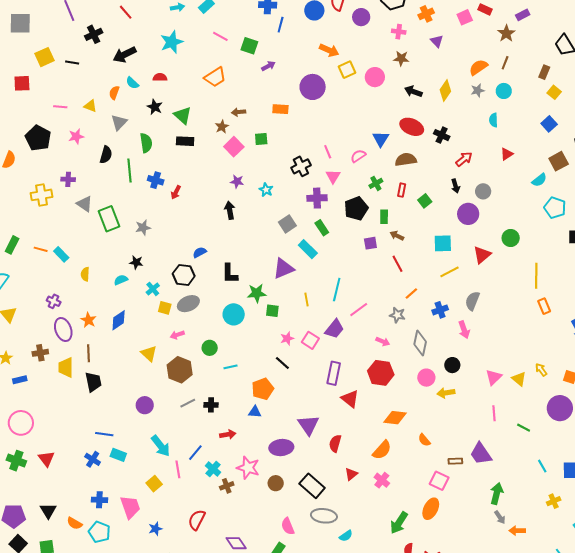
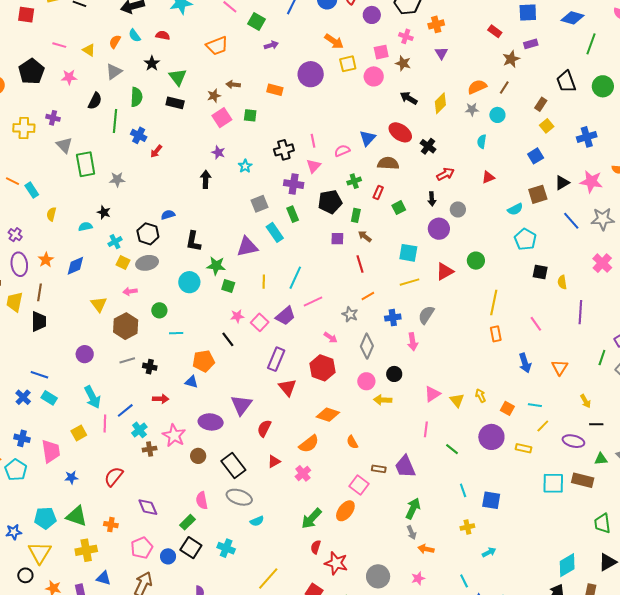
pink square: (465, 17) -> (381, 52), moved

